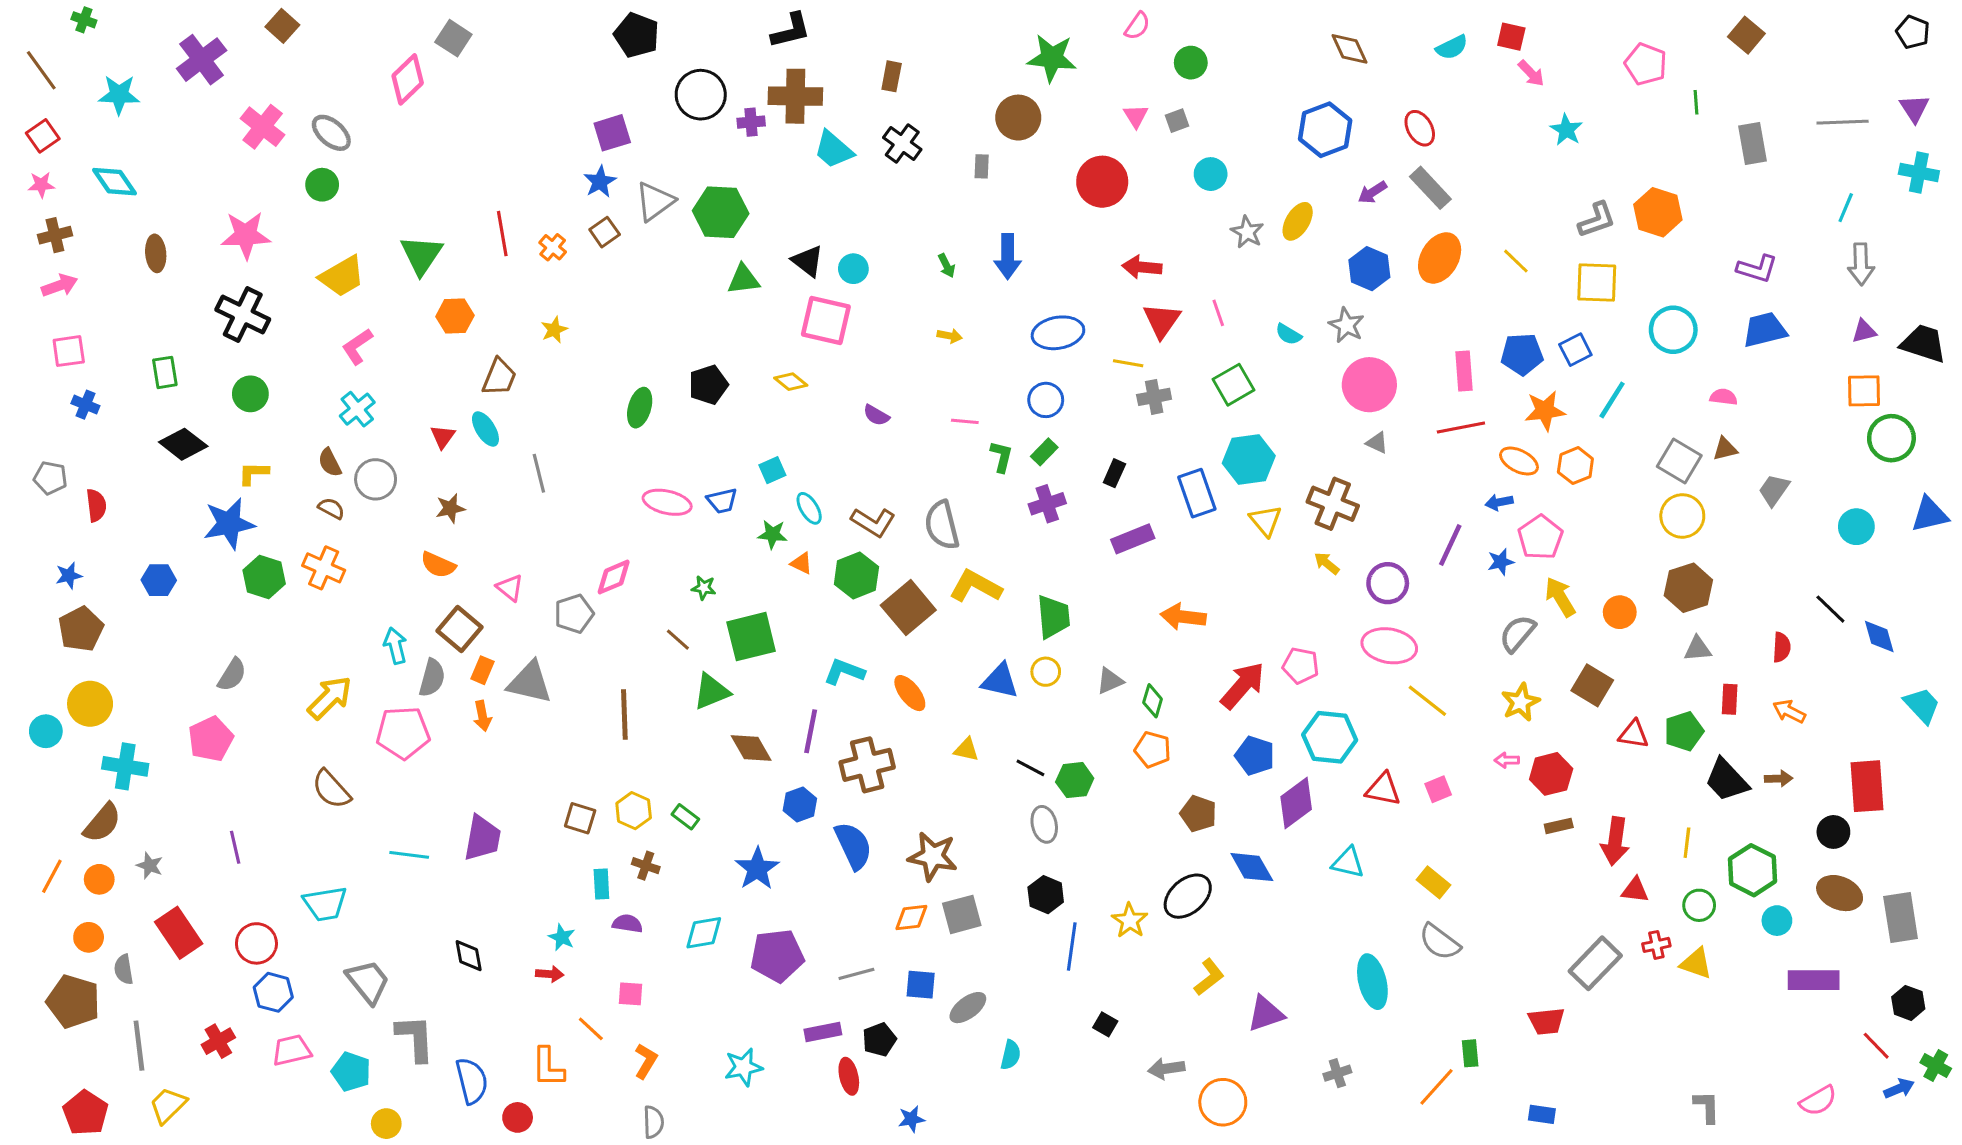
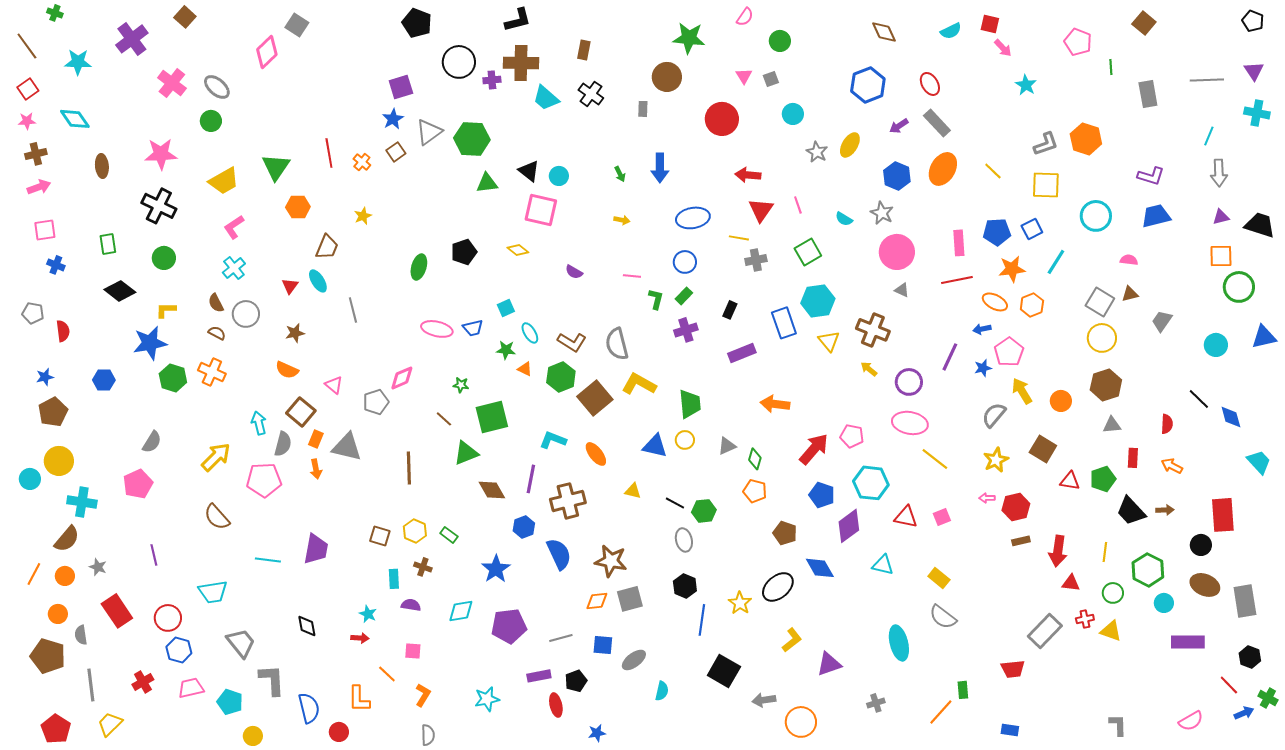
black square: (1105, 1024) -> (724, 671), size x2.0

